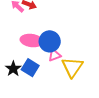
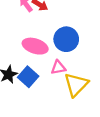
blue circle: (50, 41) -> (66, 39), moved

